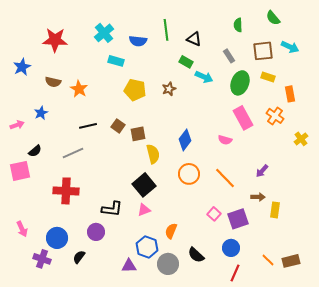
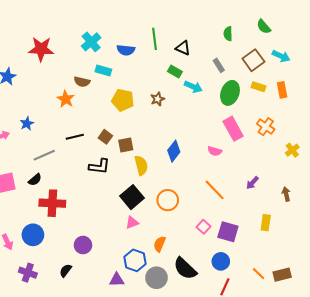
brown square: (263, 51) -> (253, 60), turned -30
brown semicircle: (53, 82) -> (82, 82), moved
orange rectangle: (290, 94) -> (282, 90), moved
black semicircle: (35, 151) -> (35, 180), moved
gray line: (73, 153) -> (44, 155), moved
orange circle: (189, 174) -> (168, 200), moved
brown arrow: (258, 197) -> (286, 194), moved, turned -104
black L-shape: (112, 209) -> (99, 166), moved
purple square: (238, 219) -> (228, 232), turned 35
blue circle: (57, 238) -> (33, 235), moved
black semicircle: (196, 255) -> (185, 269), size x1.4

